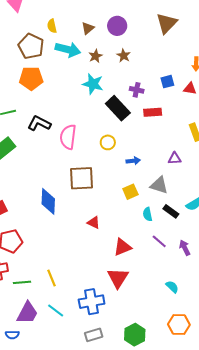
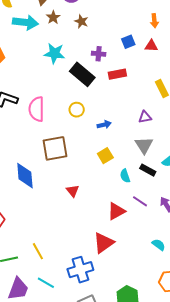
brown star: (95, 56) -> (53, 17), moved
gray triangle: (159, 185) -> (144, 145), moved, turned 48
red triangle: (94, 223) -> (73, 191), turned 32
red triangle: (123, 247) -> (116, 211), moved
red triangle: (118, 278) -> (103, 243), turned 30

